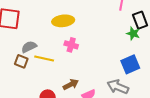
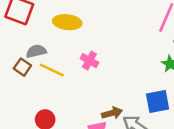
yellow ellipse: (63, 21) -> (67, 22), moved
brown arrow: (71, 84) -> (112, 113), moved

